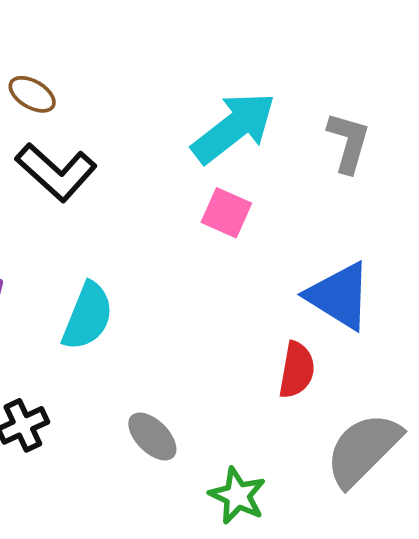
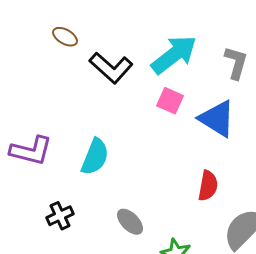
black L-shape: (56, 172) -> (111, 68), moved
blue triangle: (339, 296) -> (217, 119), moved

